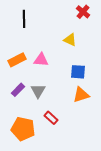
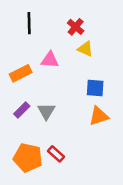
red cross: (83, 12) -> (76, 27), moved
pink triangle: (41, 60) -> (50, 60), moved
red rectangle: (51, 118) -> (56, 154), moved

